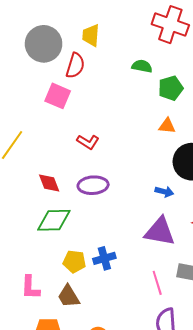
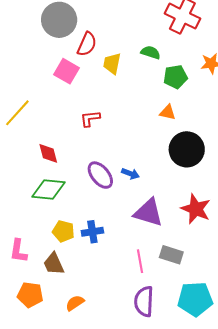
yellow trapezoid: (91, 35) -> (112, 64), moved
red L-shape: (88, 142) -> (90, 118), turned 135
purple ellipse: (93, 185) -> (100, 175), moved, turned 48
blue arrow: (164, 192) -> (130, 174), moved

